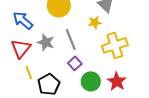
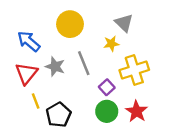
purple square: (75, 63) -> (107, 87), moved

